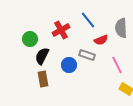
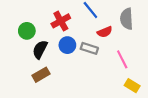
blue circle: (69, 65) -> (67, 45), moved
brown rectangle: (43, 79) -> (41, 75), turned 70

